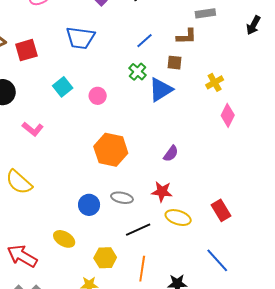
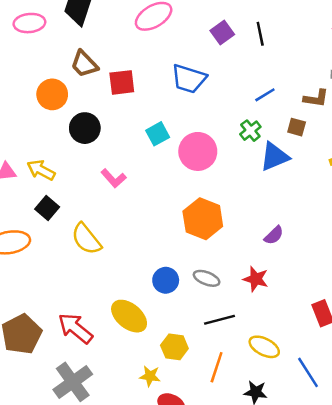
pink circle: (98, 96) -> (198, 151), size x1.8
yellow ellipse: (178, 218) -> (264, 347), moved
yellow ellipse: (64, 239) -> (129, 316), size x1.4

